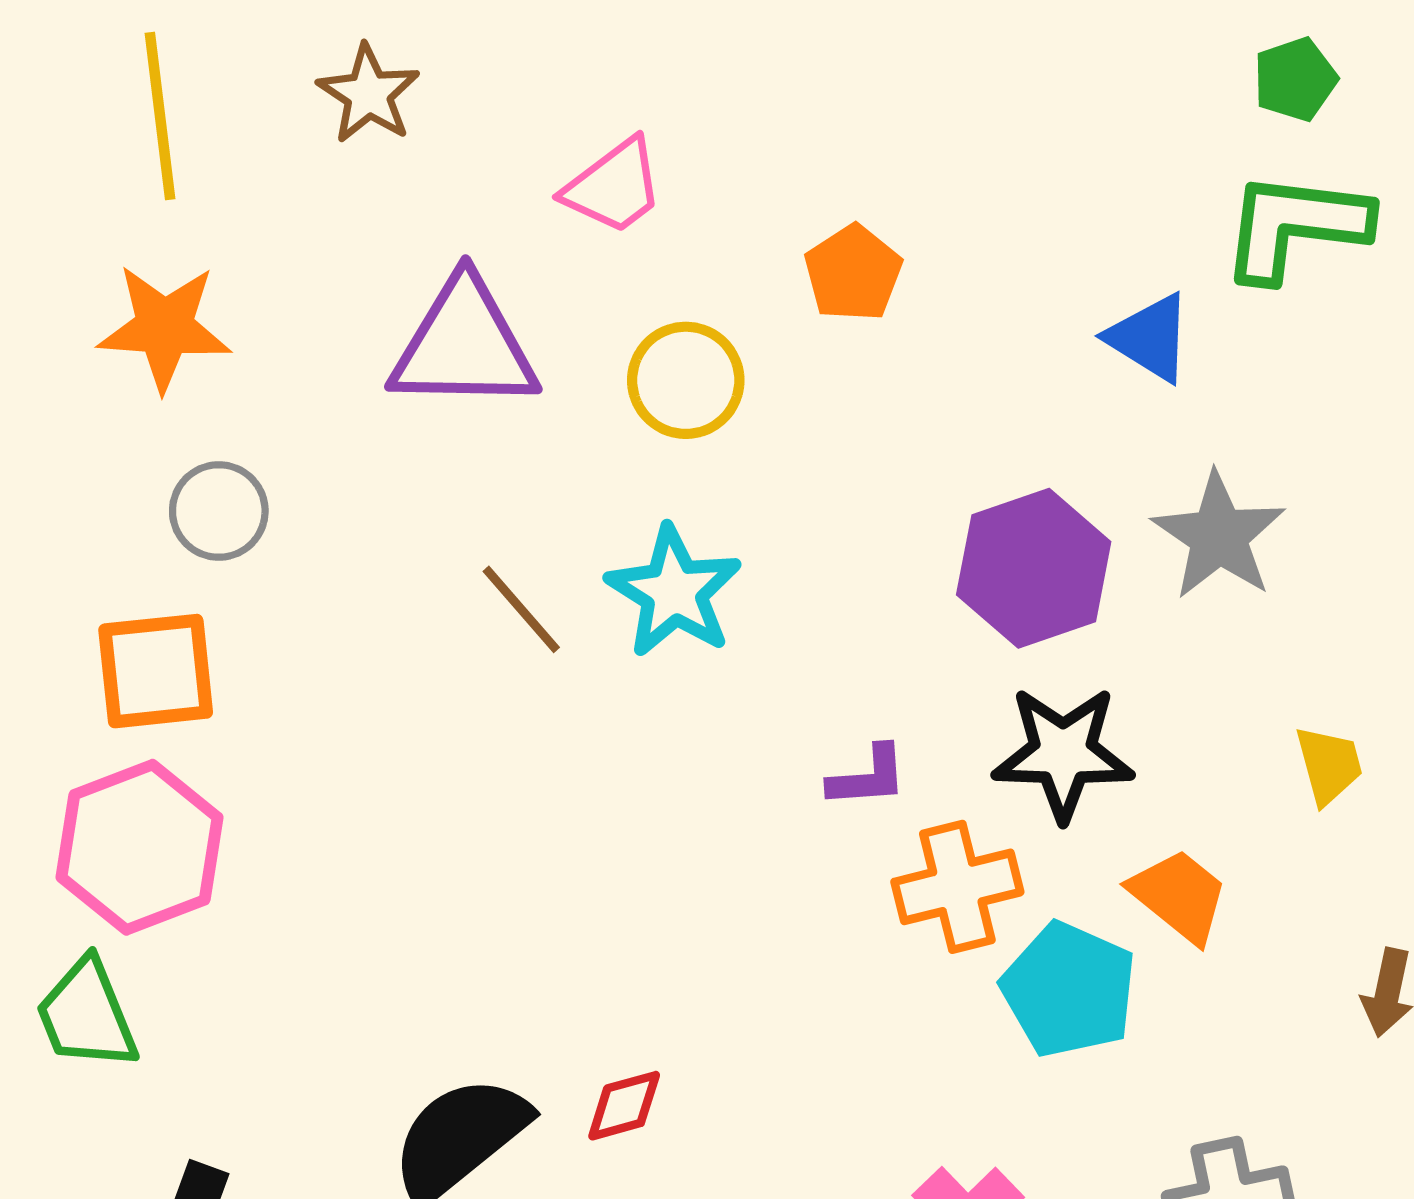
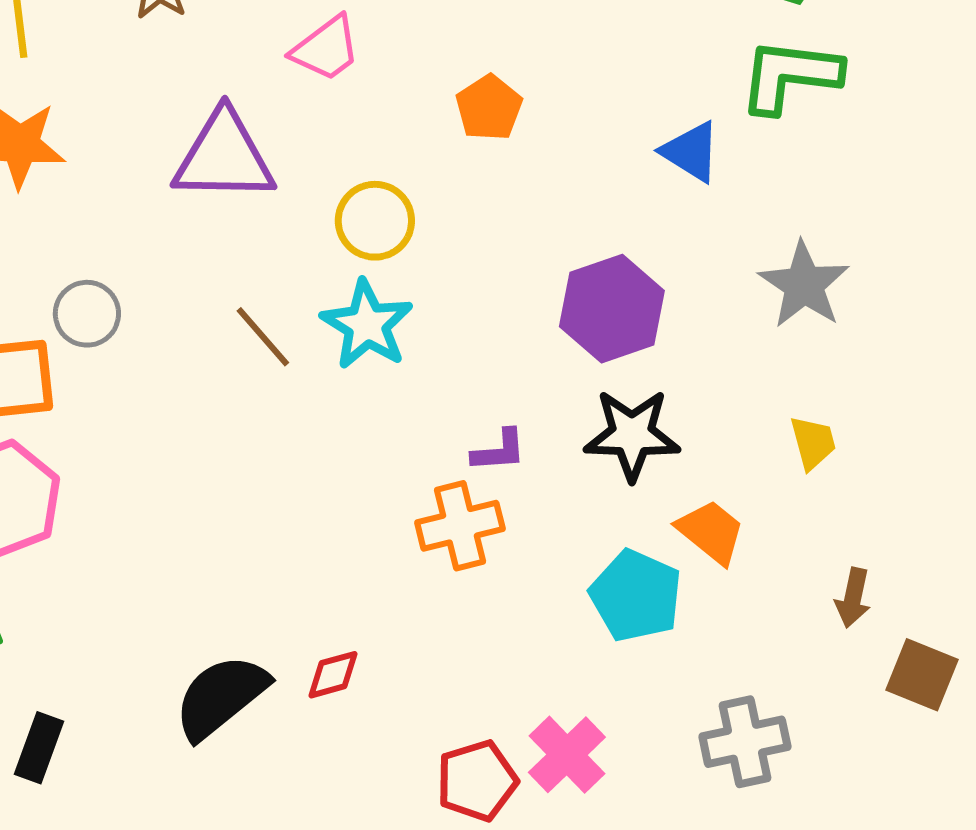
yellow circle: (686, 380) -> (375, 221), moved
gray circle: (219, 511) -> (87, 314), moved
gray star: (1219, 536) -> (804, 285), moved
orange cross: (957, 887) -> (460, 526), moved

